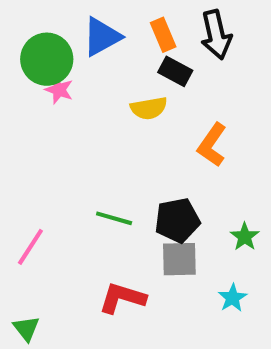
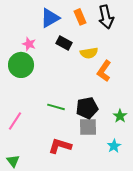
green circle: (47, 59) -> (21, 65), moved
black rectangle: (175, 71) -> (64, 43), moved
yellow semicircle: (149, 108) -> (89, 53), moved

